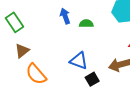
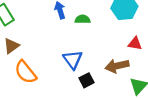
blue triangle: (79, 61) -> (73, 60), turned 30

